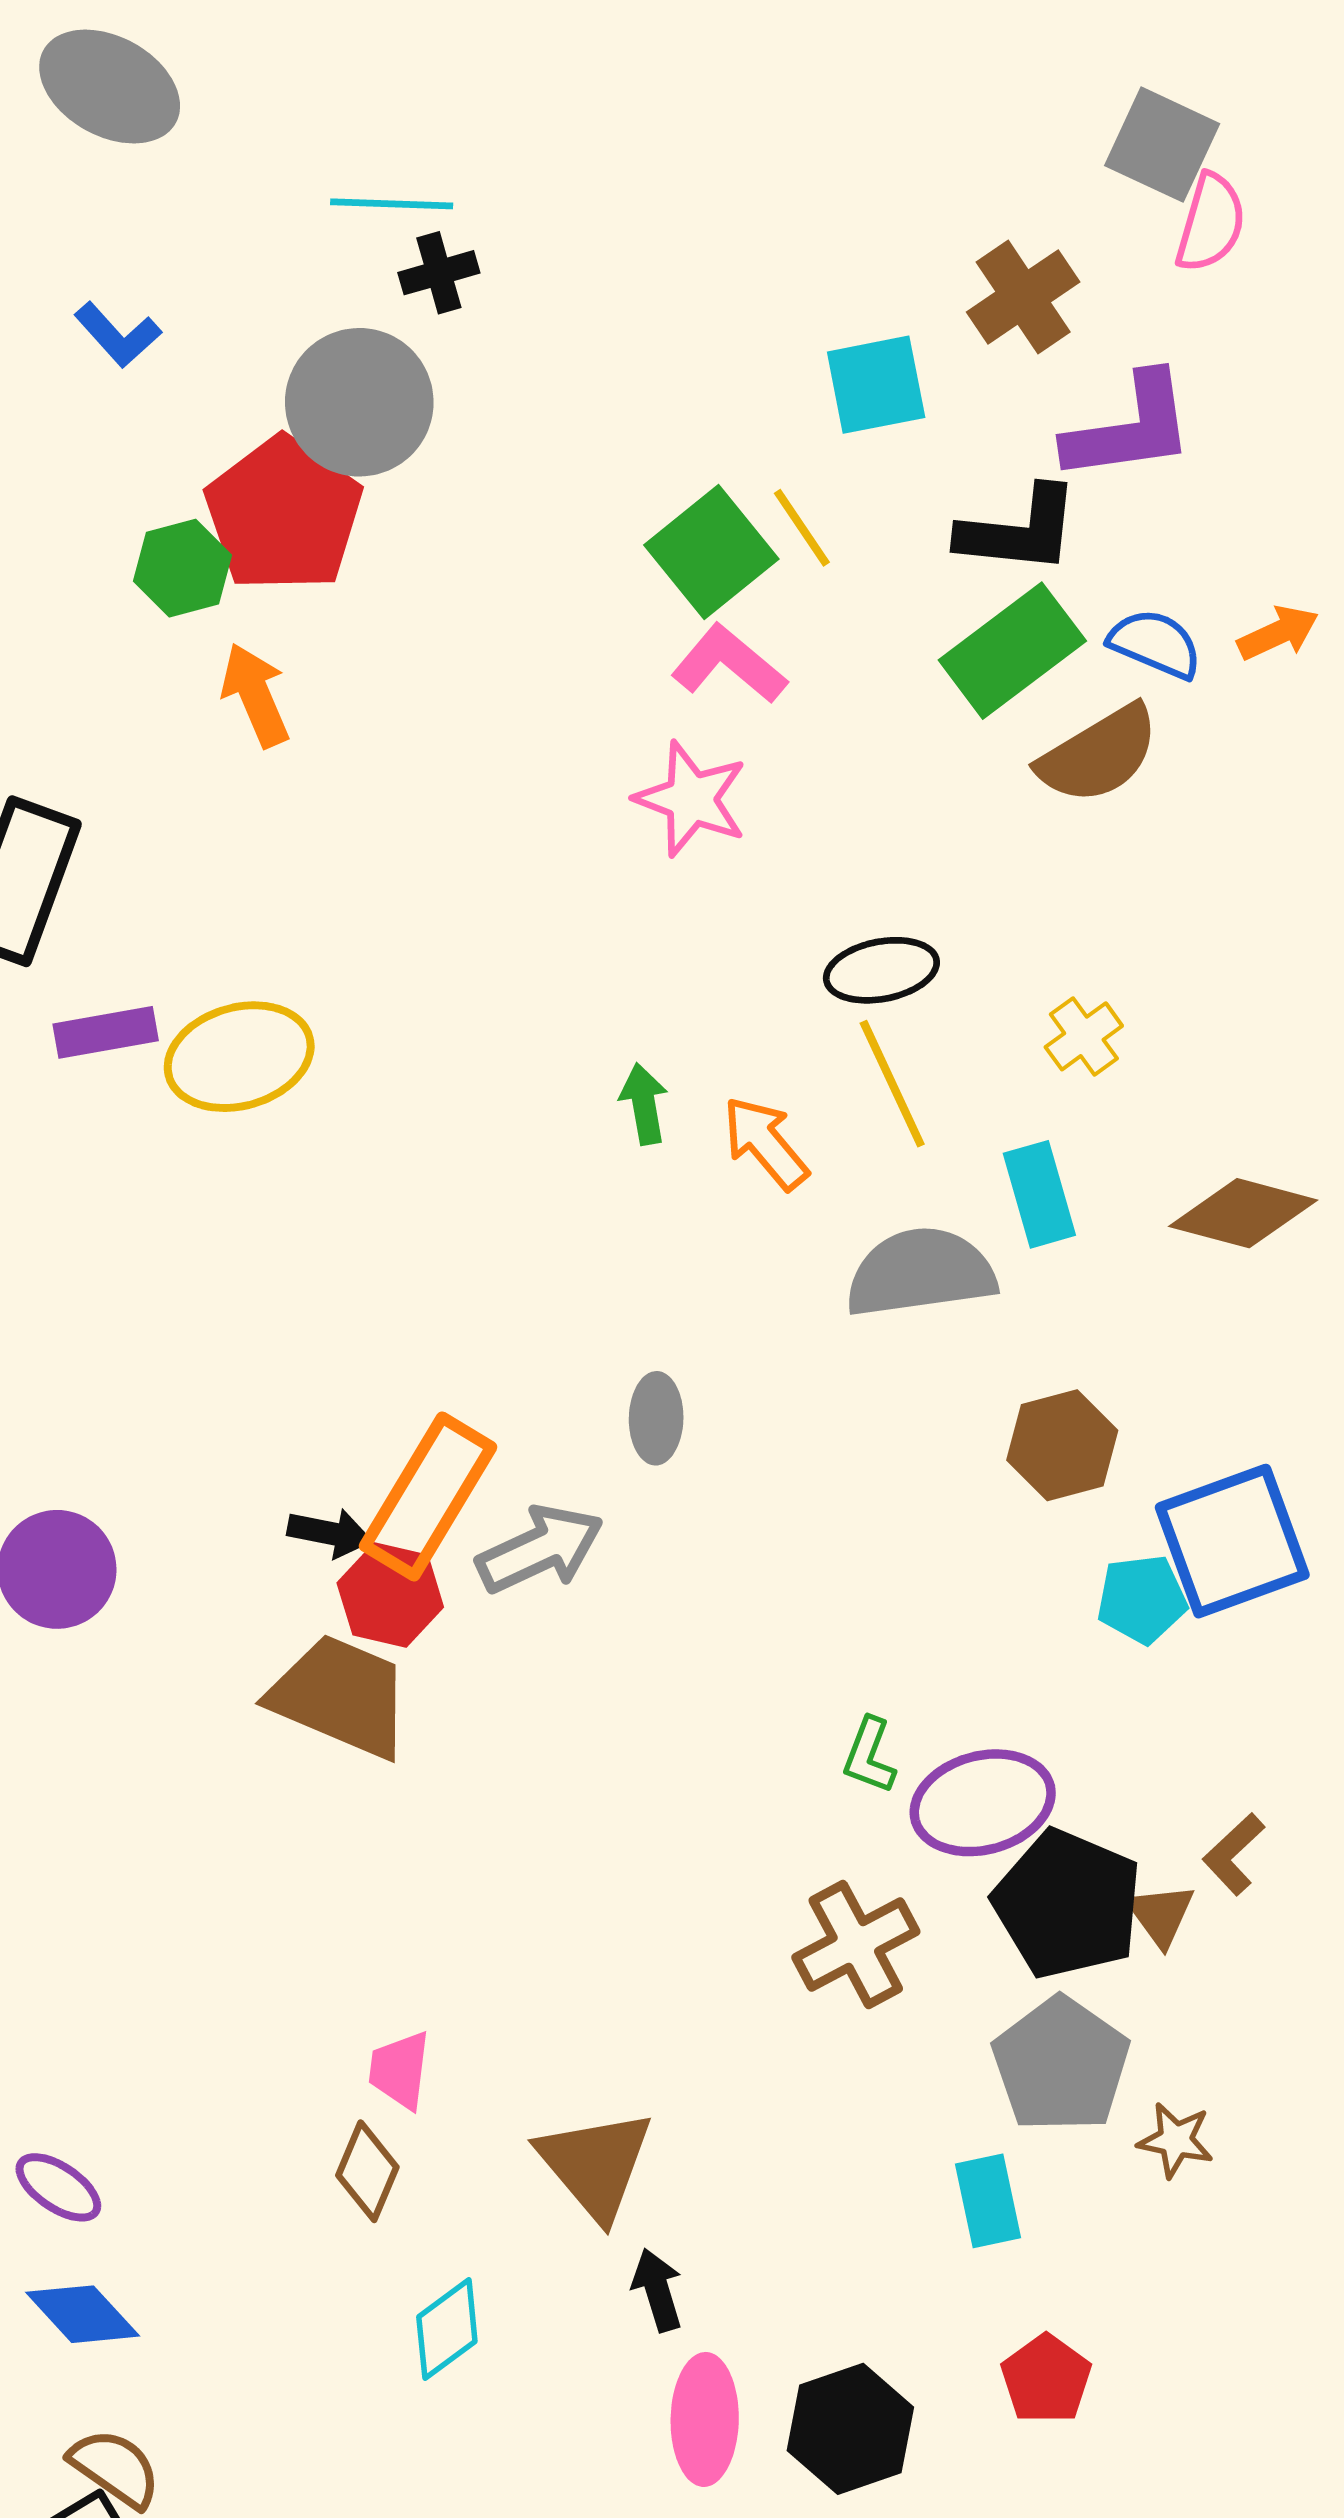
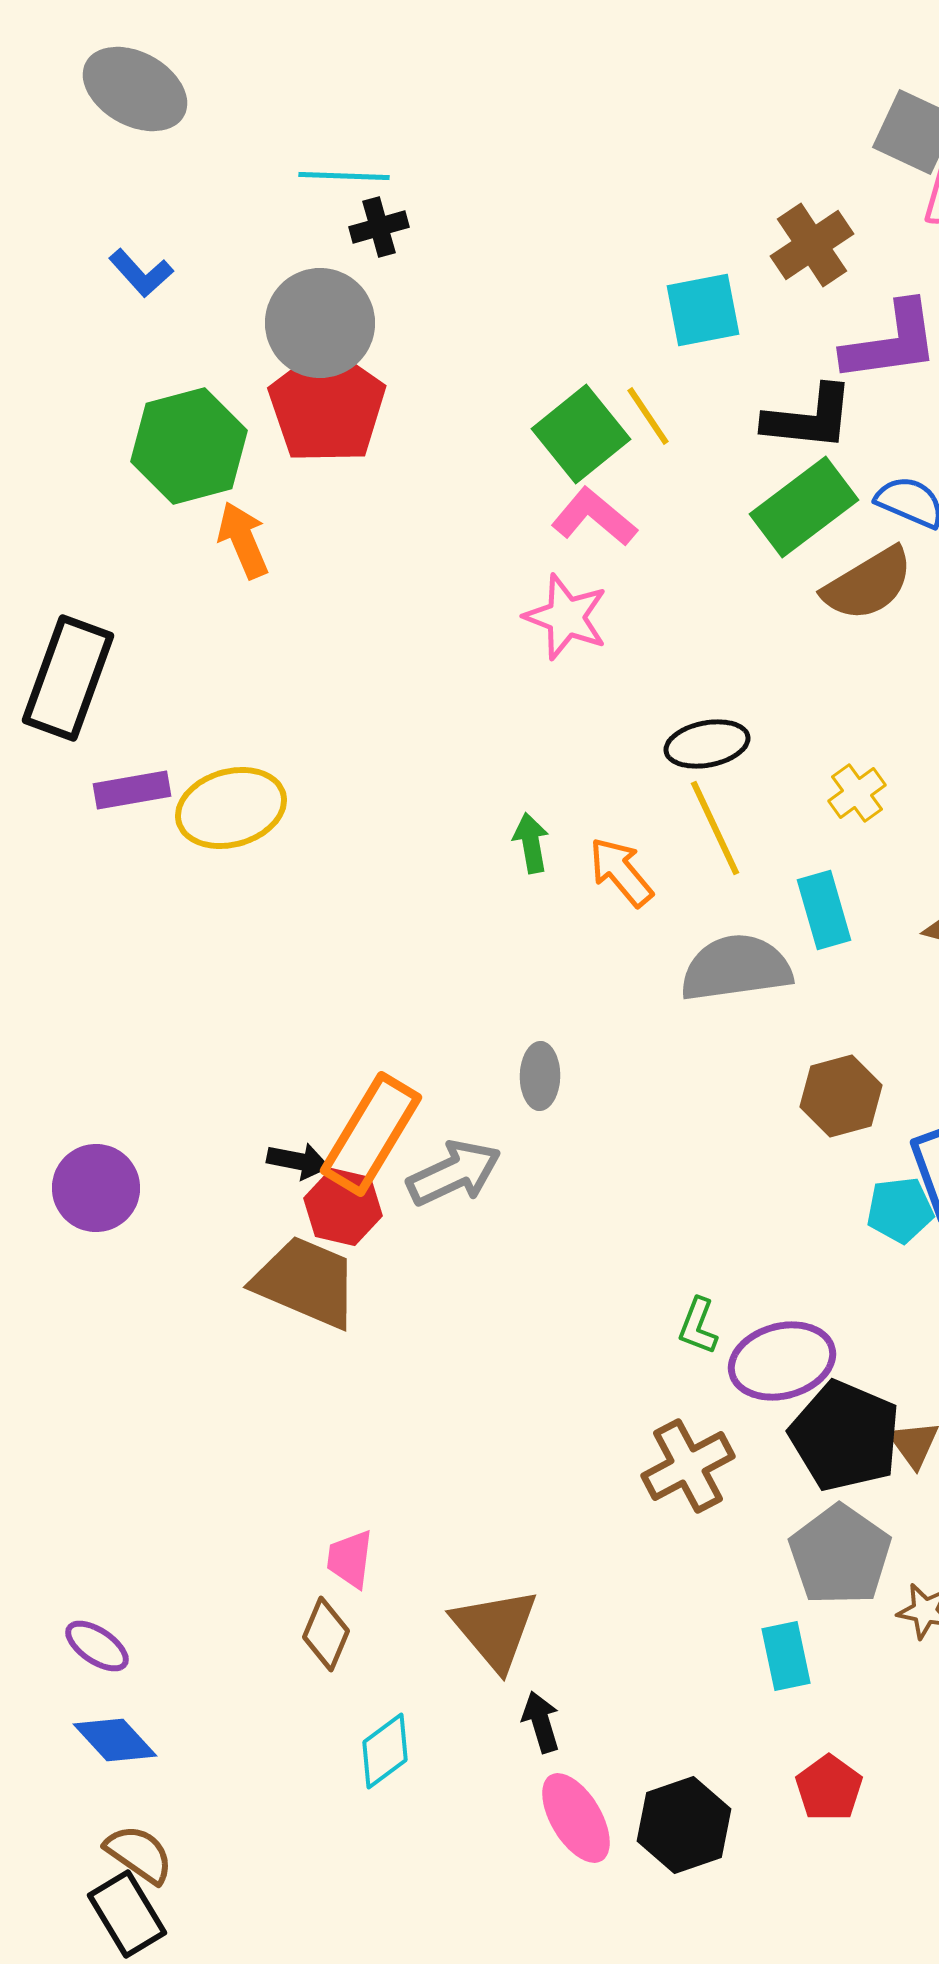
red pentagon: (284, 514) -> (327, 406), moved
green hexagon: (183, 568) -> (189, 446), size x1.6
pink ellipse: (705, 2419) -> (576, 1818), turned -32

